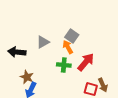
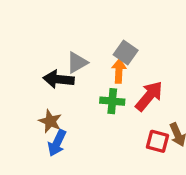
orange arrow: (68, 47) -> (119, 71), turned 32
black arrow: (17, 52) -> (59, 79), moved

